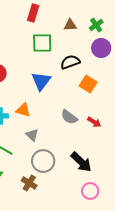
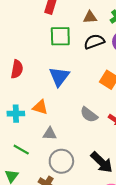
black semicircle: (70, 62) -> (94, 42), moved
gray triangle: (32, 135) -> (50, 134), turned -40

